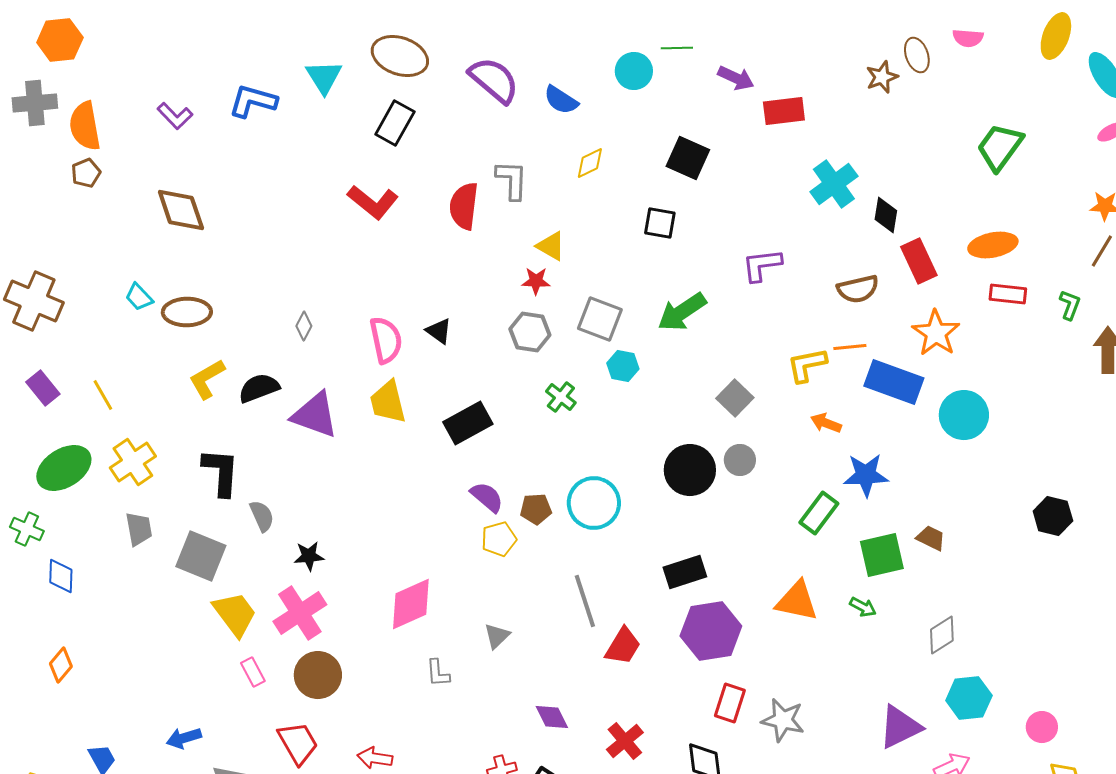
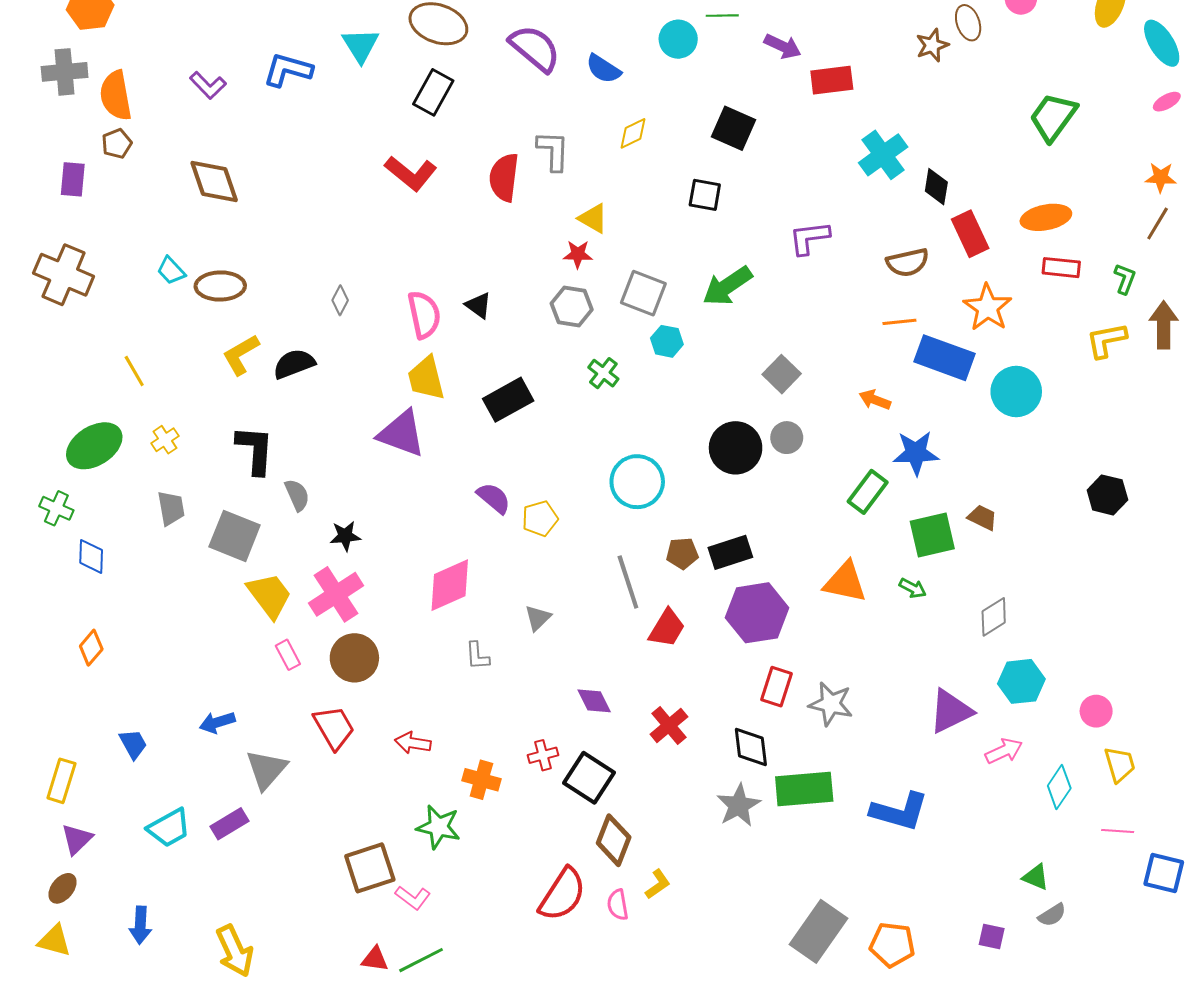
yellow L-shape: (807, 365) -> (1106, 340), moved
purple rectangle: (43, 388) -> (73, 179), moved, turned 44
purple triangle: (315, 415) -> (402, 434), moved
yellow cross: (133, 462) -> (165, 440), size x0.6
purple semicircle: (487, 497) -> (494, 498), moved
brown pentagon: (536, 509) -> (682, 553), moved

